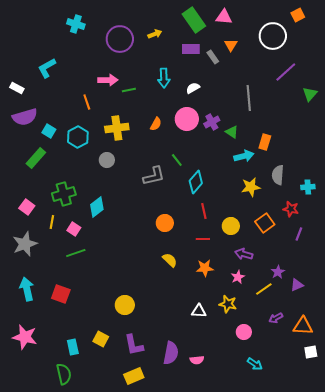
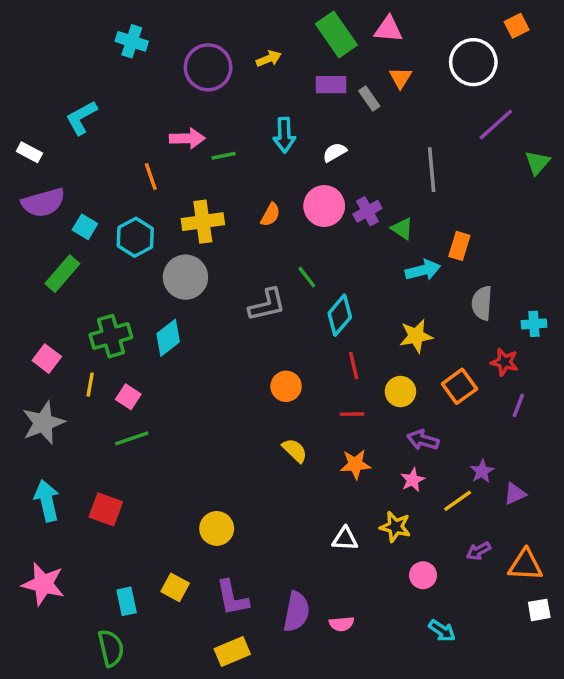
gray circle: (107, 160) -> (185, 277), size x1.6
yellow star: (251, 187) -> (416, 336), moved
cyan diamond: (97, 207) -> (168, 338), moved

